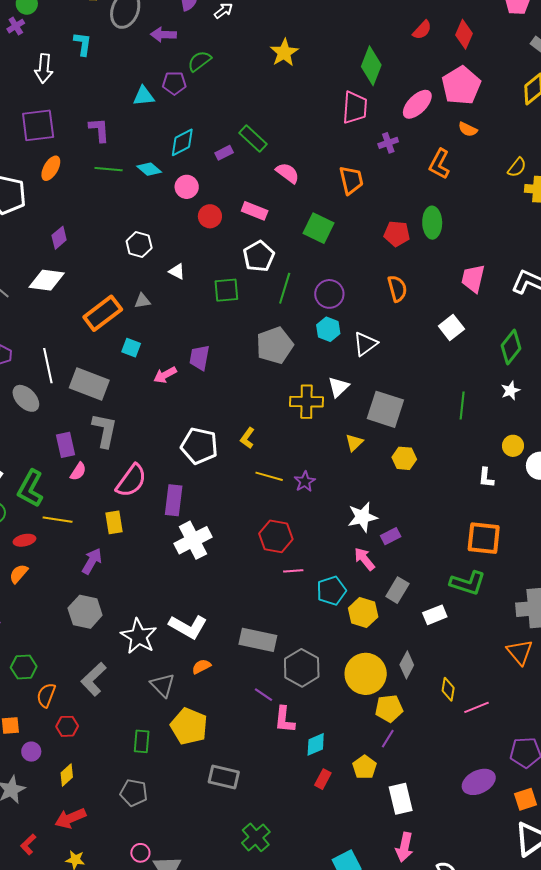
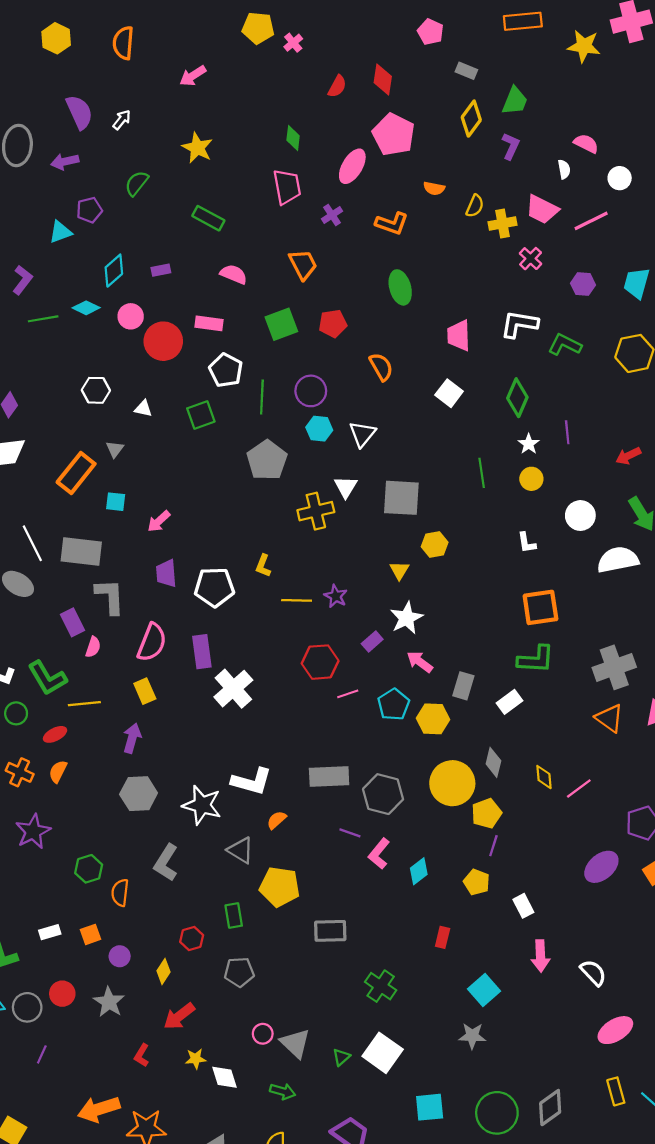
green semicircle: (199, 61) -> (137, 183), moved
green diamond: (371, 66) -> (293, 138), size x0.6
orange semicircle: (468, 129) -> (434, 188), moved
purple L-shape: (99, 130) -> (23, 280), turned 56
green rectangle: (253, 139) -> (208, 218), moved
purple rectangle: (224, 153) -> (161, 270), turned 30
orange L-shape: (439, 164) -> (392, 223), turned -84
red circle: (210, 216) -> (163, 341), size x1.5
green square: (319, 228) -> (281, 324), turned -32
red pentagon: (397, 234) -> (333, 323), moved
gray triangle: (142, 301) -> (115, 449), turned -30
purple trapezoid: (199, 358) -> (166, 573), moved
yellow triangle: (354, 442) -> (399, 570), moved
yellow circle: (513, 446) -> (531, 479), moved
green L-shape: (30, 488) -> (47, 678), turned -45
purple rectangle: (391, 536) -> (372, 642), moved
pink L-shape: (285, 720) -> (379, 854), turned 48
red hexagon: (67, 726) -> (192, 939), moved
red rectangle: (323, 779) -> (443, 937), moved
white rectangle: (401, 799) -> (523, 906), size x0.7

